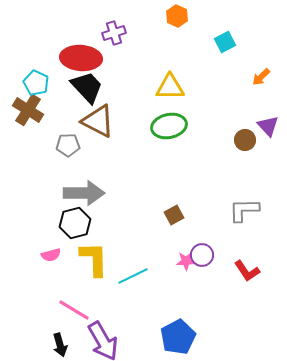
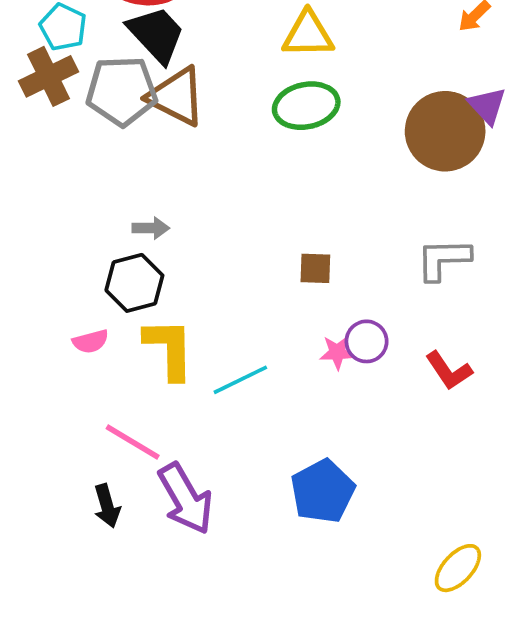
brown cross: (28, 110) -> (48, 76), turned 32
brown circle: (245, 140) -> (445, 131), size x2.0
gray pentagon: (68, 145) -> (122, 91), moved, size x1.6
gray arrow: (84, 193) -> (151, 228), size x0.5
brown square: (174, 215) -> (315, 268), turned 30

